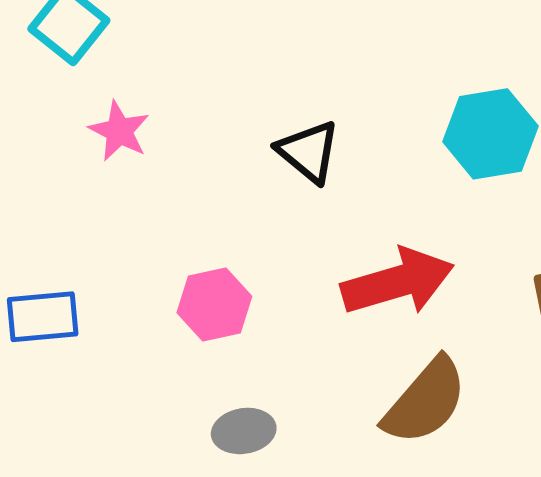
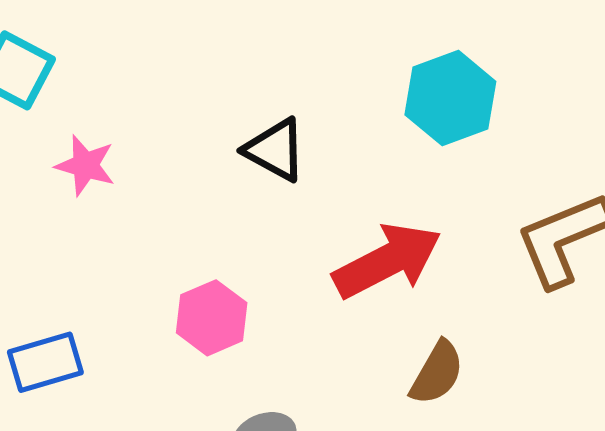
brown semicircle: (425, 401) -> (437, 373), size x0.7

